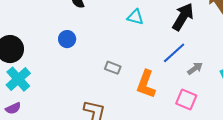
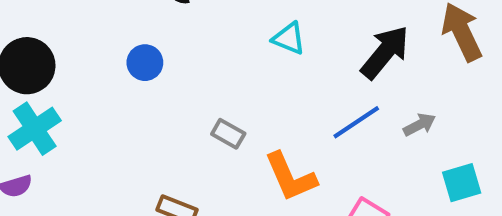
gray arrow: (195, 68) -> (419, 125), moved
orange L-shape: (146, 84) -> (290, 177), turned -52

